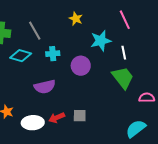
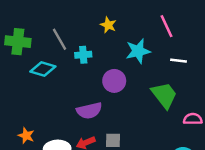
white line: (124, 53) -> (178, 61), moved, turned -72
cyan cross: (53, 54) -> (83, 55), moved
purple semicircle: (45, 87) -> (89, 111), moved

